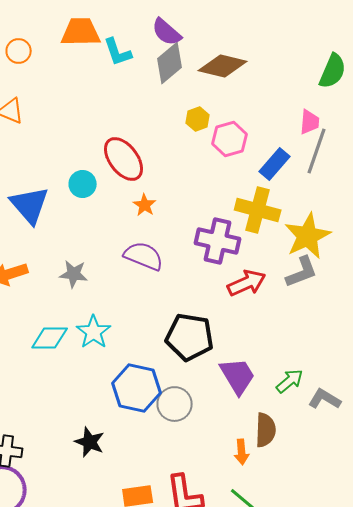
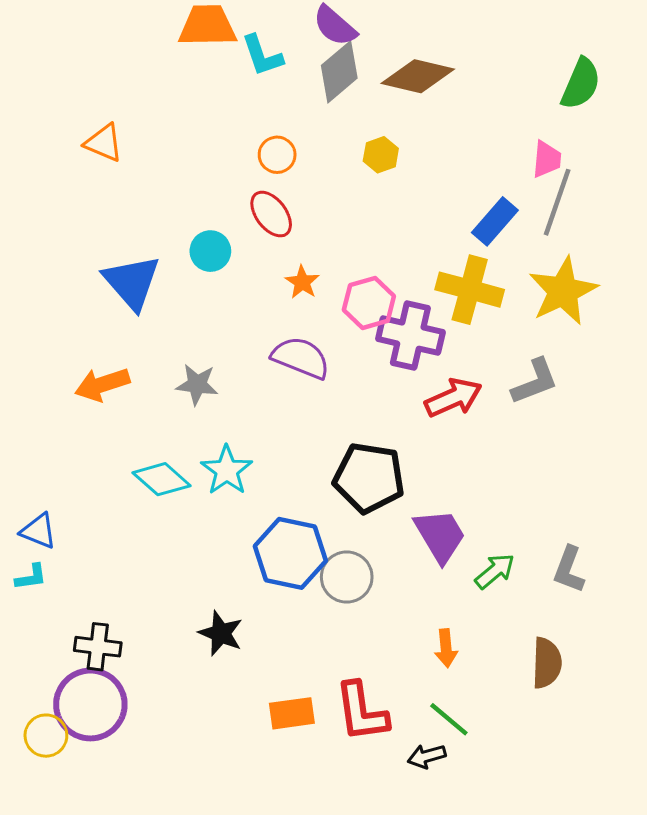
orange circle: (19, 51) -> (277, 155), moved
pink hexagon: (230, 139) -> (369, 303), moved
red ellipse: (124, 159) -> (271, 214), size x0.7
yellow star: (308, 236) -> (563, 291), moved
cyan diamond: (50, 338) -> (161, 479), turned 42
green arrow: (290, 381) -> (495, 571), moved
gray L-shape: (325, 399) -> (569, 570), turned -100
brown semicircle: (266, 430) -> (547, 663), moved

